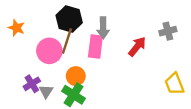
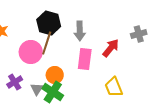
pink rectangle: (95, 46) -> (85, 59), moved
yellow trapezoid: (174, 84) -> (114, 87), moved
gray triangle: (46, 91) -> (37, 89), moved

